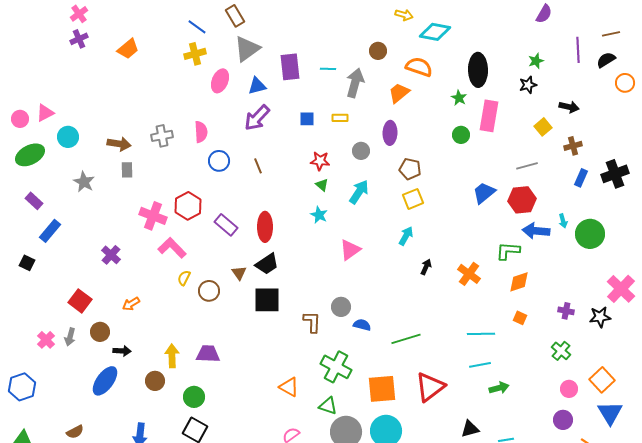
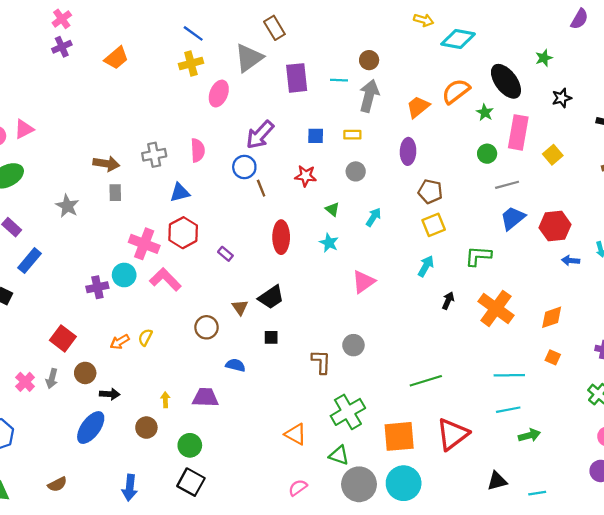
brown rectangle: (235, 16) -> (274, 28), moved
brown circle: (378, 51) -> (369, 60), moved
green star: (536, 61) -> (544, 58), moved
orange semicircle: (419, 67) -> (456, 91), moved, turned -56
black ellipse: (478, 70) -> (506, 81), turned -36
blue triangle: (257, 86) -> (180, 193), moved
yellow square: (543, 127) -> (553, 155), moved
cyan circle: (68, 137) -> (124, 275), moved
gray circle: (361, 151) -> (356, 171), moved
blue circle: (219, 161) -> (244, 167), moved
red star: (320, 161) -> (306, 176), moved
gray line: (527, 166) -> (507, 185), moved
cyan arrow: (359, 192) -> (374, 217), size x0.7
purple rectangle: (226, 225) -> (225, 254), size x0.6
red ellipse: (265, 227) -> (281, 237), moved
blue arrow: (536, 231) -> (571, 261), size x0.6
green L-shape: (508, 251) -> (478, 256), moved
purple cross: (111, 255) -> (97, 287), turned 36
orange cross: (469, 274) -> (496, 308), size x1.4
yellow semicircle: (184, 278) -> (145, 337), moved
black square: (267, 300) -> (271, 337), size x0.5
blue semicircle: (362, 325) -> (235, 365), moved
yellow arrow: (172, 356) -> (165, 400), size x0.6
green cross: (336, 367) -> (348, 412), turned 32

